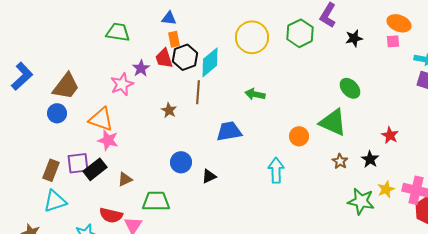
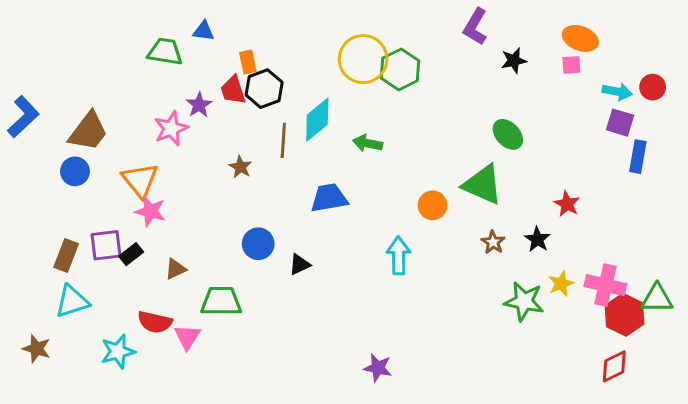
blue triangle: (169, 18) -> (204, 31), moved
green hexagon: (300, 33) -> (400, 69), moved
cyan diamond: (210, 62) -> (317, 120), moved
orange triangle: (101, 119) -> (140, 180), turned 32
black rectangle: (95, 169) -> (131, 254), size x0.7

